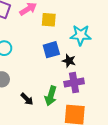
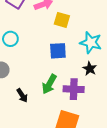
black star: (69, 61) -> (90, 69), moved
green arrow: (51, 96) -> (49, 84), moved

